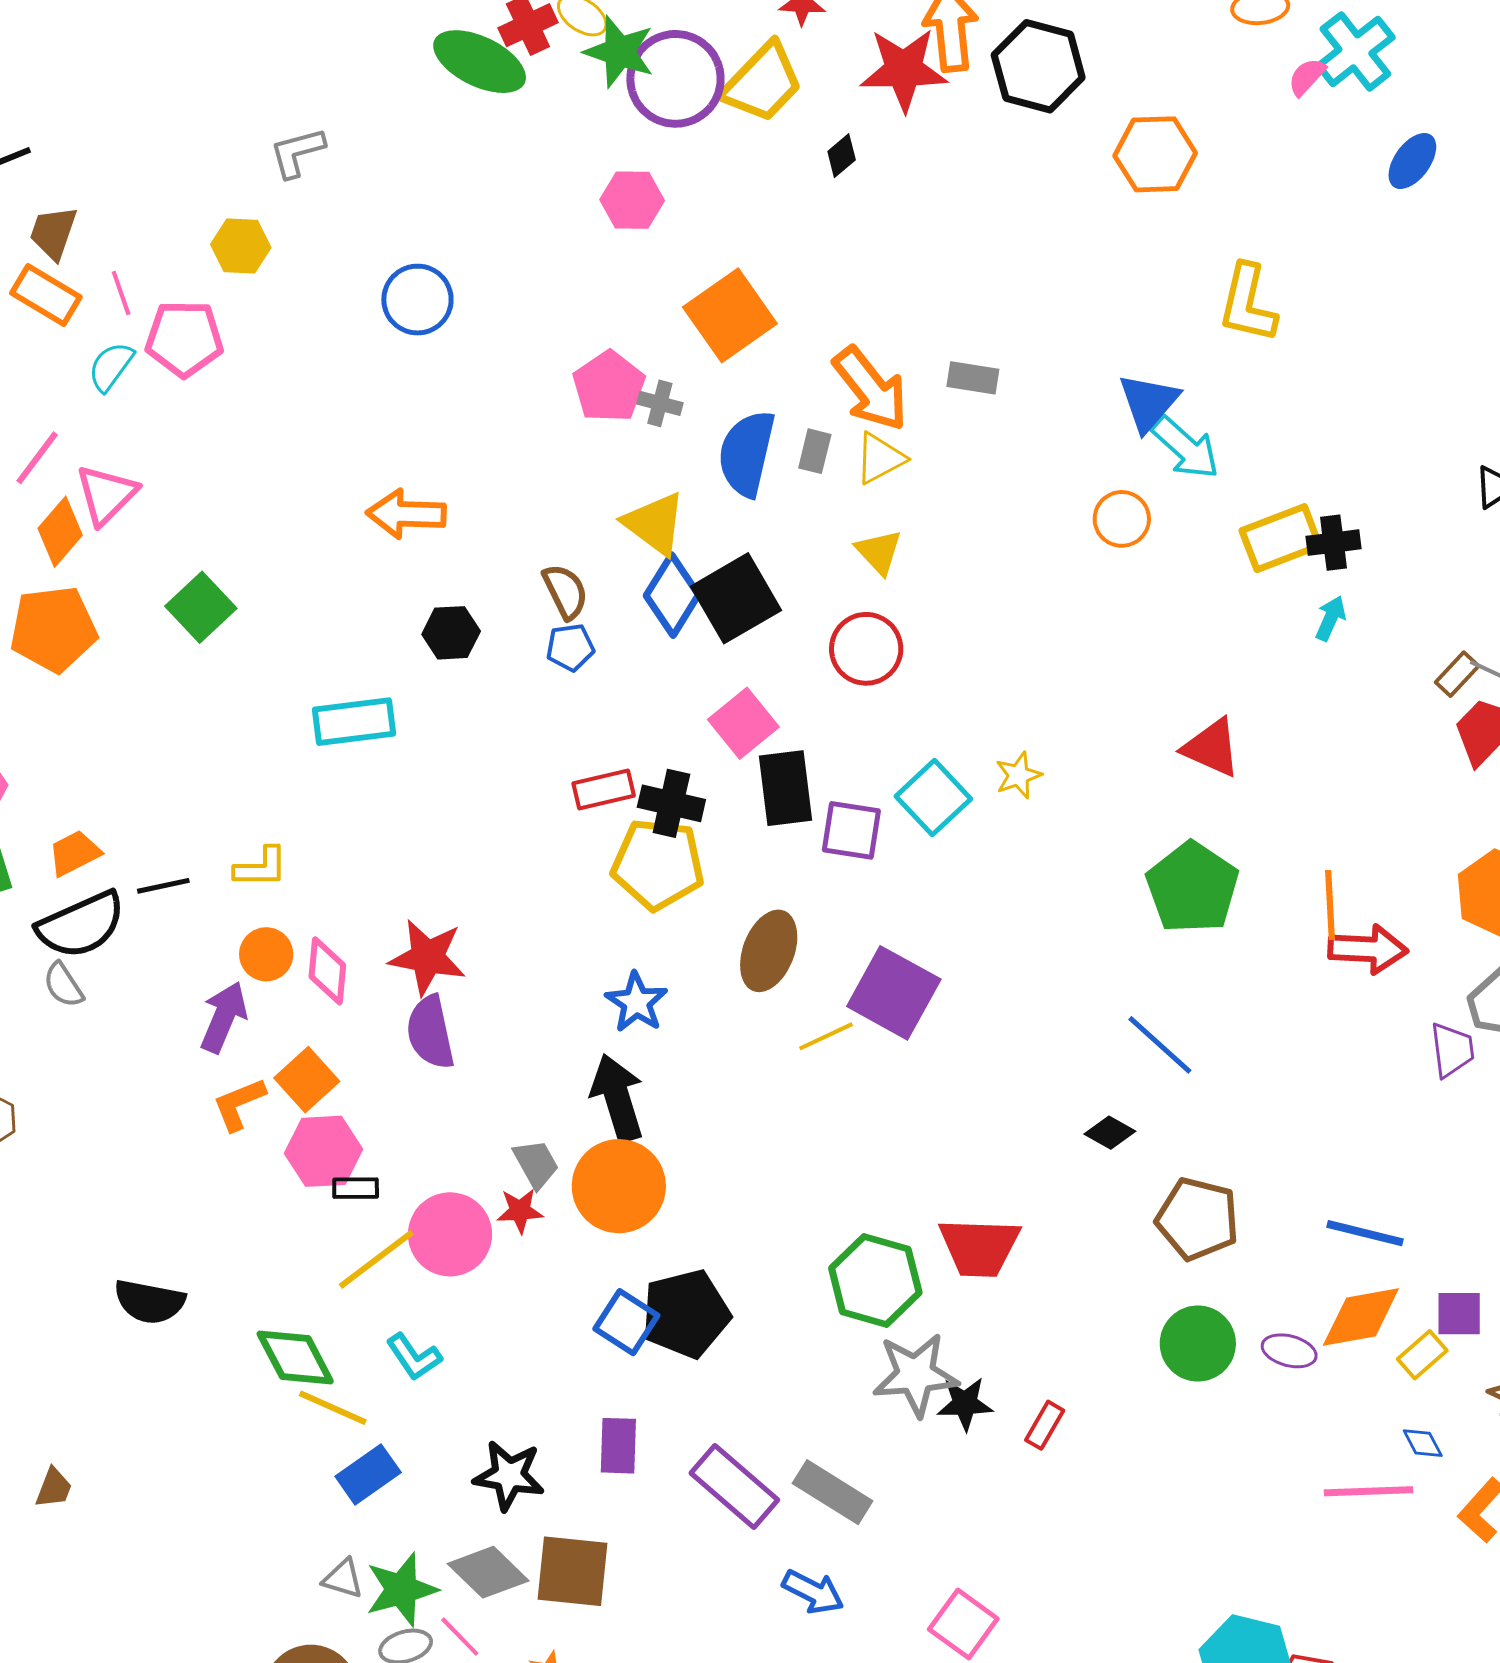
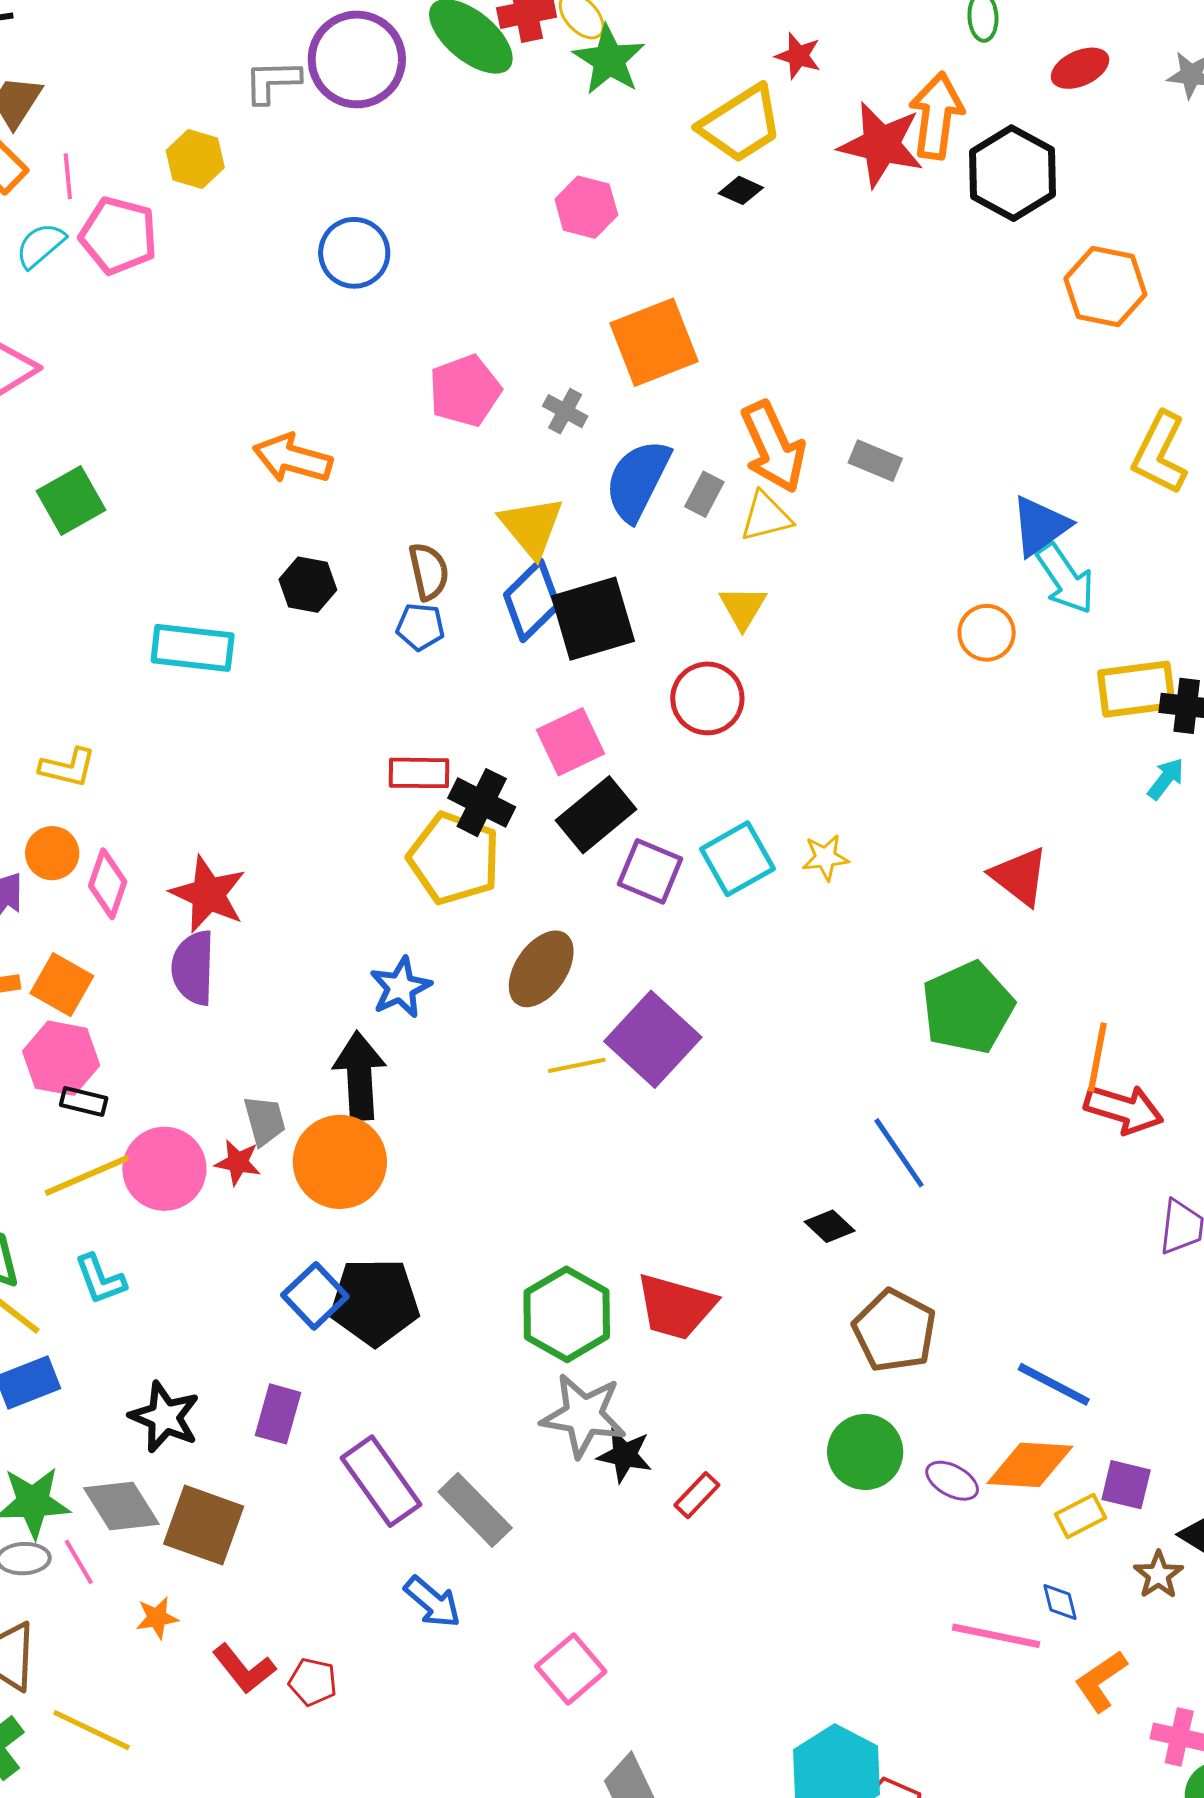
purple circle: (675, 79) -> (357, 59), moved
black diamond: (842, 156) -> (741, 190), moved, turned 51
pink pentagon: (609, 387) -> (465, 391), moved
black rectangle: (785, 788) -> (596, 815), turned 44
orange square: (307, 1080) -> (62, 985), turned -32

